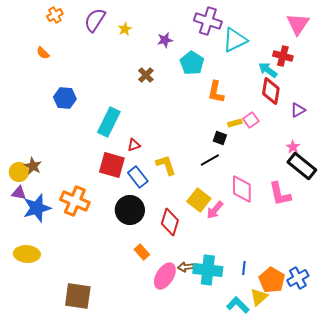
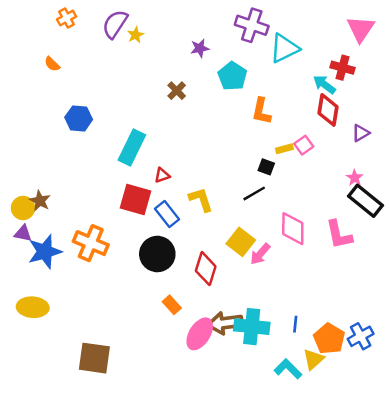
yellow star: (125, 29) -> (136, 35), moved
brown arrow: (186, 267) -> (225, 323), size x1.8

